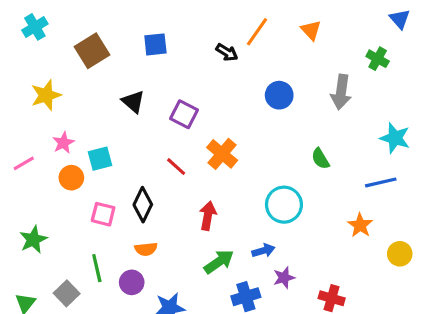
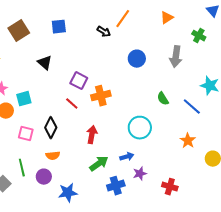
orange triangle: (311, 30) -> (167, 18), moved, turned 40
purple square: (184, 114) -> (79, 81), moved
orange cross: (222, 154) -> (101, 96), turned 36
blue line: (381, 182) -> (192, 107), moved, turned 54

